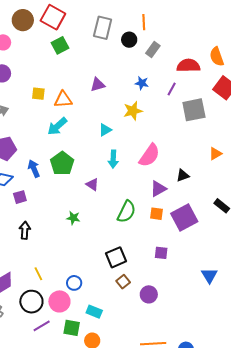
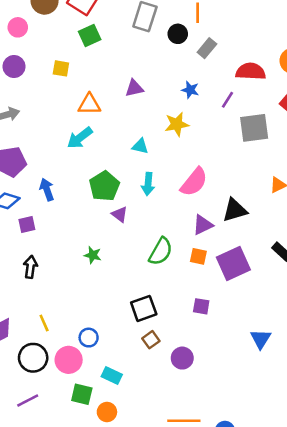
yellow square: (38, 94) -> (61, 68), moved
cyan triangle: (105, 130) -> (140, 146), turned 40
green pentagon: (62, 163) -> (104, 186), moved
black triangle: (183, 175) -> (235, 210), size x1.5
purple line: (42, 326) -> (28, 401), moved

